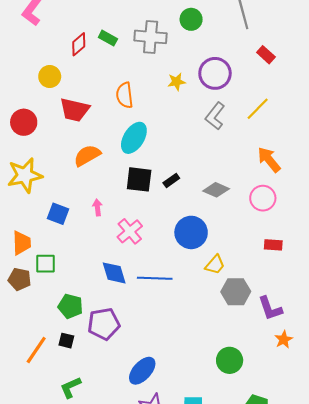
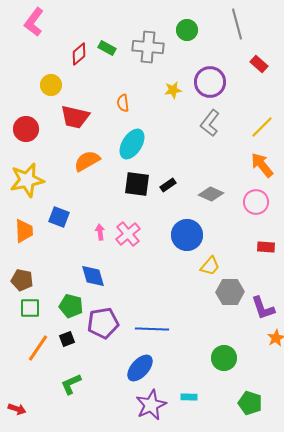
orange semicircle: (125, 95) -> (123, 103), size x0.7
yellow line: (258, 109) -> (262, 127), moved
pink arrow: (98, 207) -> (100, 232), moved
orange trapezoid: (22, 243) -> (24, 231), moved
green square: (46, 264) -> (30, 308), moved
blue diamond: (114, 273) -> (93, 276), moved
blue line: (155, 278) -> (152, 329), moved
black square: (66, 341) -> (67, 339), turned -35

